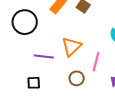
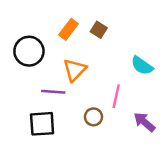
orange triangle: (72, 47) -> (75, 70), moved
black square: (34, 83) -> (42, 124), size x1.6

